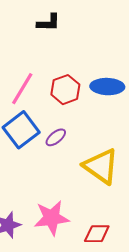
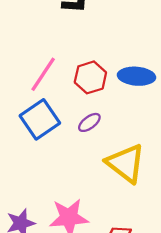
purple ellipse: (56, 137) -> (89, 122), moved

